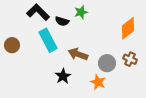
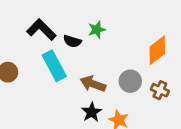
gray circle: (107, 63) -> (130, 81), moved
black star: (63, 76) -> (92, 112), moved

